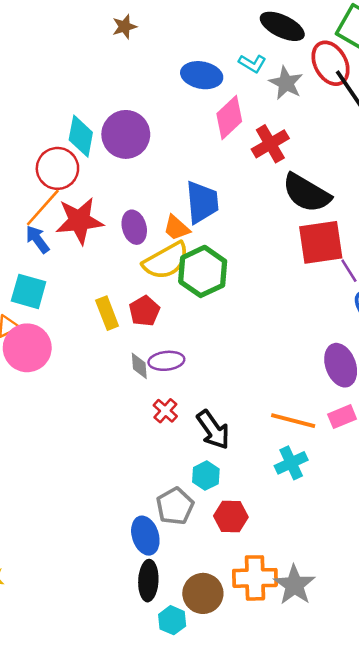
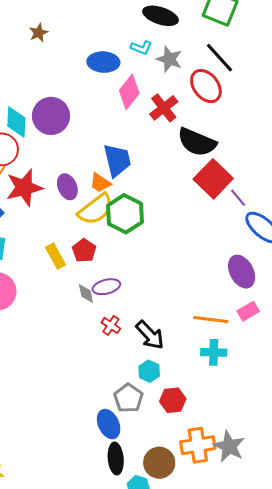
red ellipse: (331, 63) -> (206, 86), moved
red square: (321, 242) -> (213, 179), turned -30
cyan cross: (291, 463) -> (214, 352), turned 35

